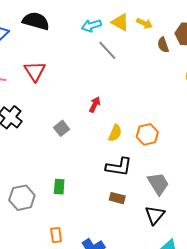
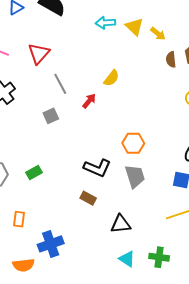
gray line: (107, 50) -> (60, 84), moved
yellow semicircle: (115, 133) -> (111, 78), moved
gray trapezoid: (158, 184) -> (135, 176), moved
green rectangle: (59, 187) -> (34, 173), turned 42
black triangle: (155, 215) -> (121, 224), turned 30

